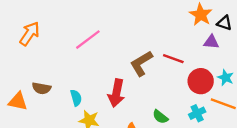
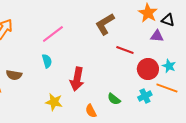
brown L-shape: (141, 63) -> (105, 24), moved
cyan semicircle: (76, 98) -> (47, 61), moved

